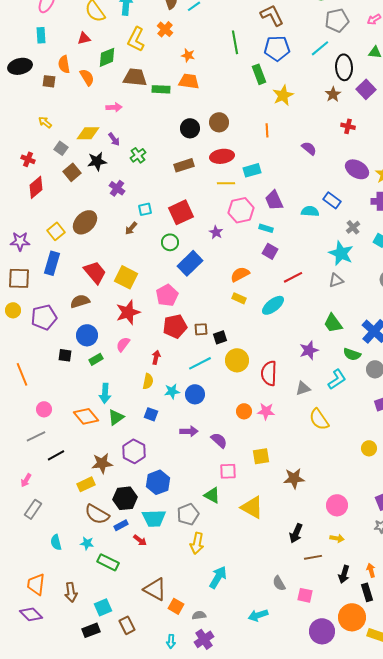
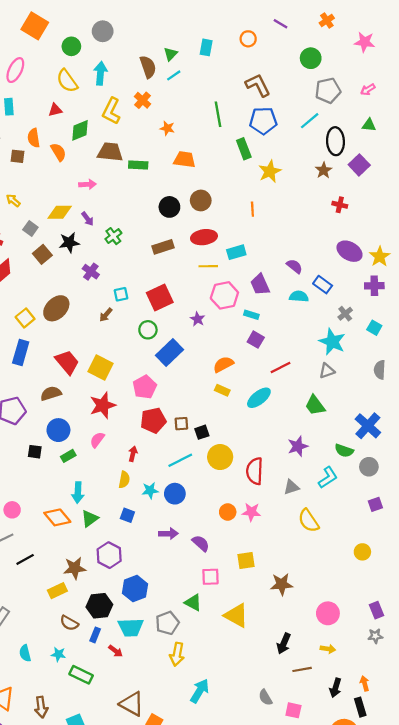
orange trapezoid: (189, 81) -> (185, 160), moved
purple semicircle: (309, 148) -> (295, 266), moved
green trapezoid: (333, 323) -> (315, 405), moved
brown semicircle: (97, 514) -> (69, 623), size x0.7
blue rectangle: (121, 525) -> (95, 635), turned -40

